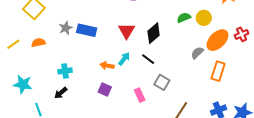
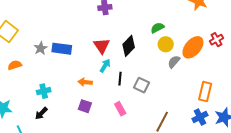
yellow circle: (204, 18) -> (166, 44), moved
cyan arrow: (124, 59) -> (105, 66), moved
black line: (148, 59) -> (120, 79), moved, turned 64
orange rectangle: (218, 71) -> (205, 92), moved
gray square: (162, 82) -> (142, 85), moved

